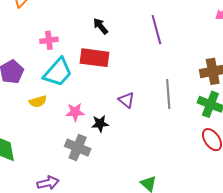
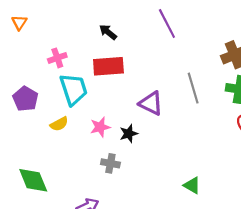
cyan trapezoid: (58, 72) -> (74, 89), turned -48
purple triangle: (126, 100) -> (151, 103), size x1.4
gray cross: (78, 148) -> (110, 163), size x0.7

